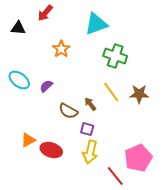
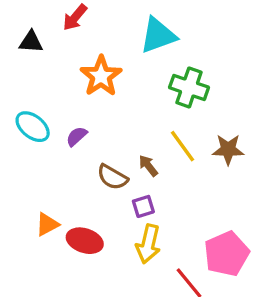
orange star: (61, 49) -> (101, 76), size x1.4
purple square: (87, 129) -> (143, 206), turned -32

